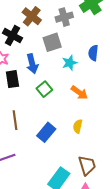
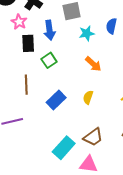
green square: (44, 89) -> (49, 60), moved
brown trapezoid: (87, 165) -> (93, 137), turned 65

